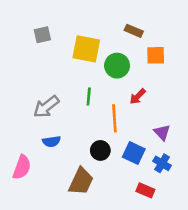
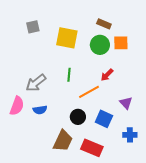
green circle: (117, 66) -> (100, 45), moved
orange line: (114, 118) -> (89, 92), turned 65
blue cross: (162, 163) -> (130, 135), moved, turned -32
pink semicircle: (22, 167) -> (17, 106), moved
red rectangle: (145, 190) -> (92, 148), moved, size x1.5

